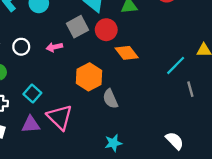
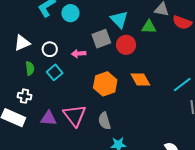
orange diamond: (127, 53) -> (140, 80), moved
cyan square: (32, 94) -> (55, 72), moved
gray semicircle: (110, 99) -> (104, 121), moved

